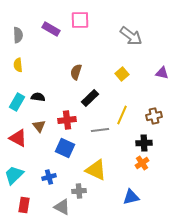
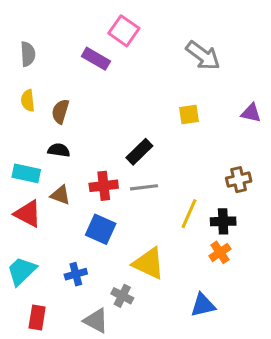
pink square: (80, 20) -> (124, 31), turned 36
purple rectangle: (51, 29) -> (96, 59), moved
brown semicircle: (76, 72) -> (60, 111), moved
yellow square: (122, 74) -> (189, 114), turned 32
cyan rectangle: (17, 102) -> (26, 173), moved, turned 72
yellow line: (122, 115) -> (189, 214), moved
brown triangle: (39, 126) -> (60, 195), turned -32
gray line: (100, 130) -> (144, 187), moved
gray cross: (79, 191) -> (122, 296), turned 32

